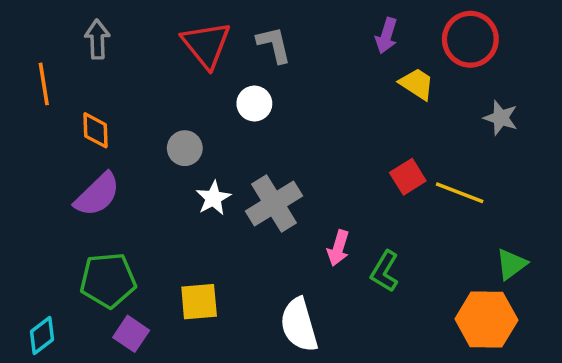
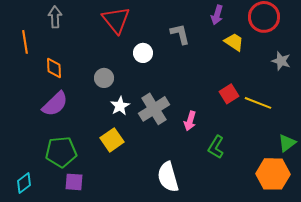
gray L-shape: (274, 45) -> (180, 34), moved
pink arrow: (338, 248) -> (190, 121), moved
yellow square: (199, 302) -> (112, 140), moved, turned -30
purple square: (131, 334) -> (74, 182), turned -30

